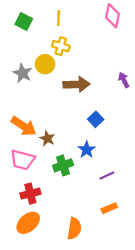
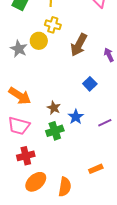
brown arrow: (77, 84) -> (79, 45), moved, turned 120
blue square: (96, 119) -> (90, 84), moved
brown star: (47, 138) -> (54, 108), moved
purple line: (107, 176) -> (105, 123), moved
orange ellipse: (28, 223) -> (36, 182), moved

